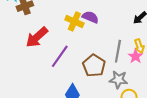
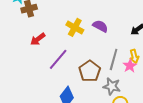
purple semicircle: (90, 17) -> (100, 26), moved
red arrow: (37, 37) -> (38, 39), size x0.7

